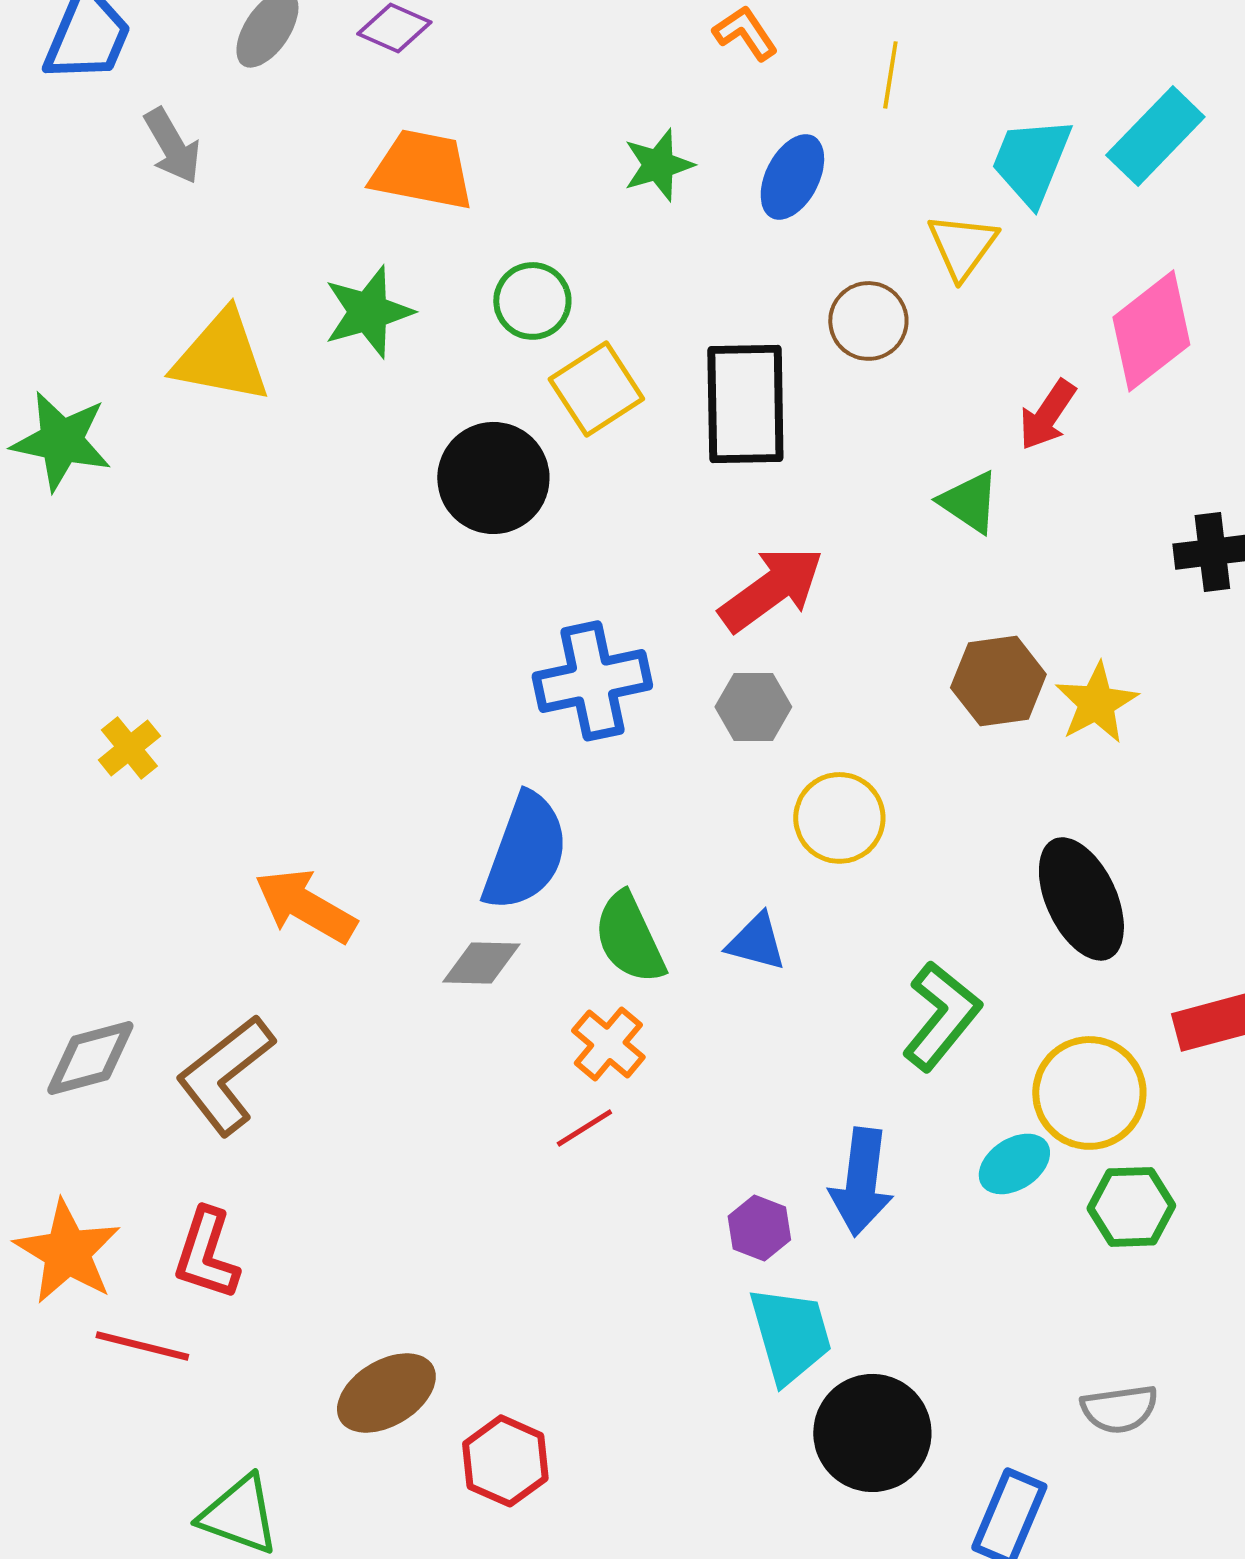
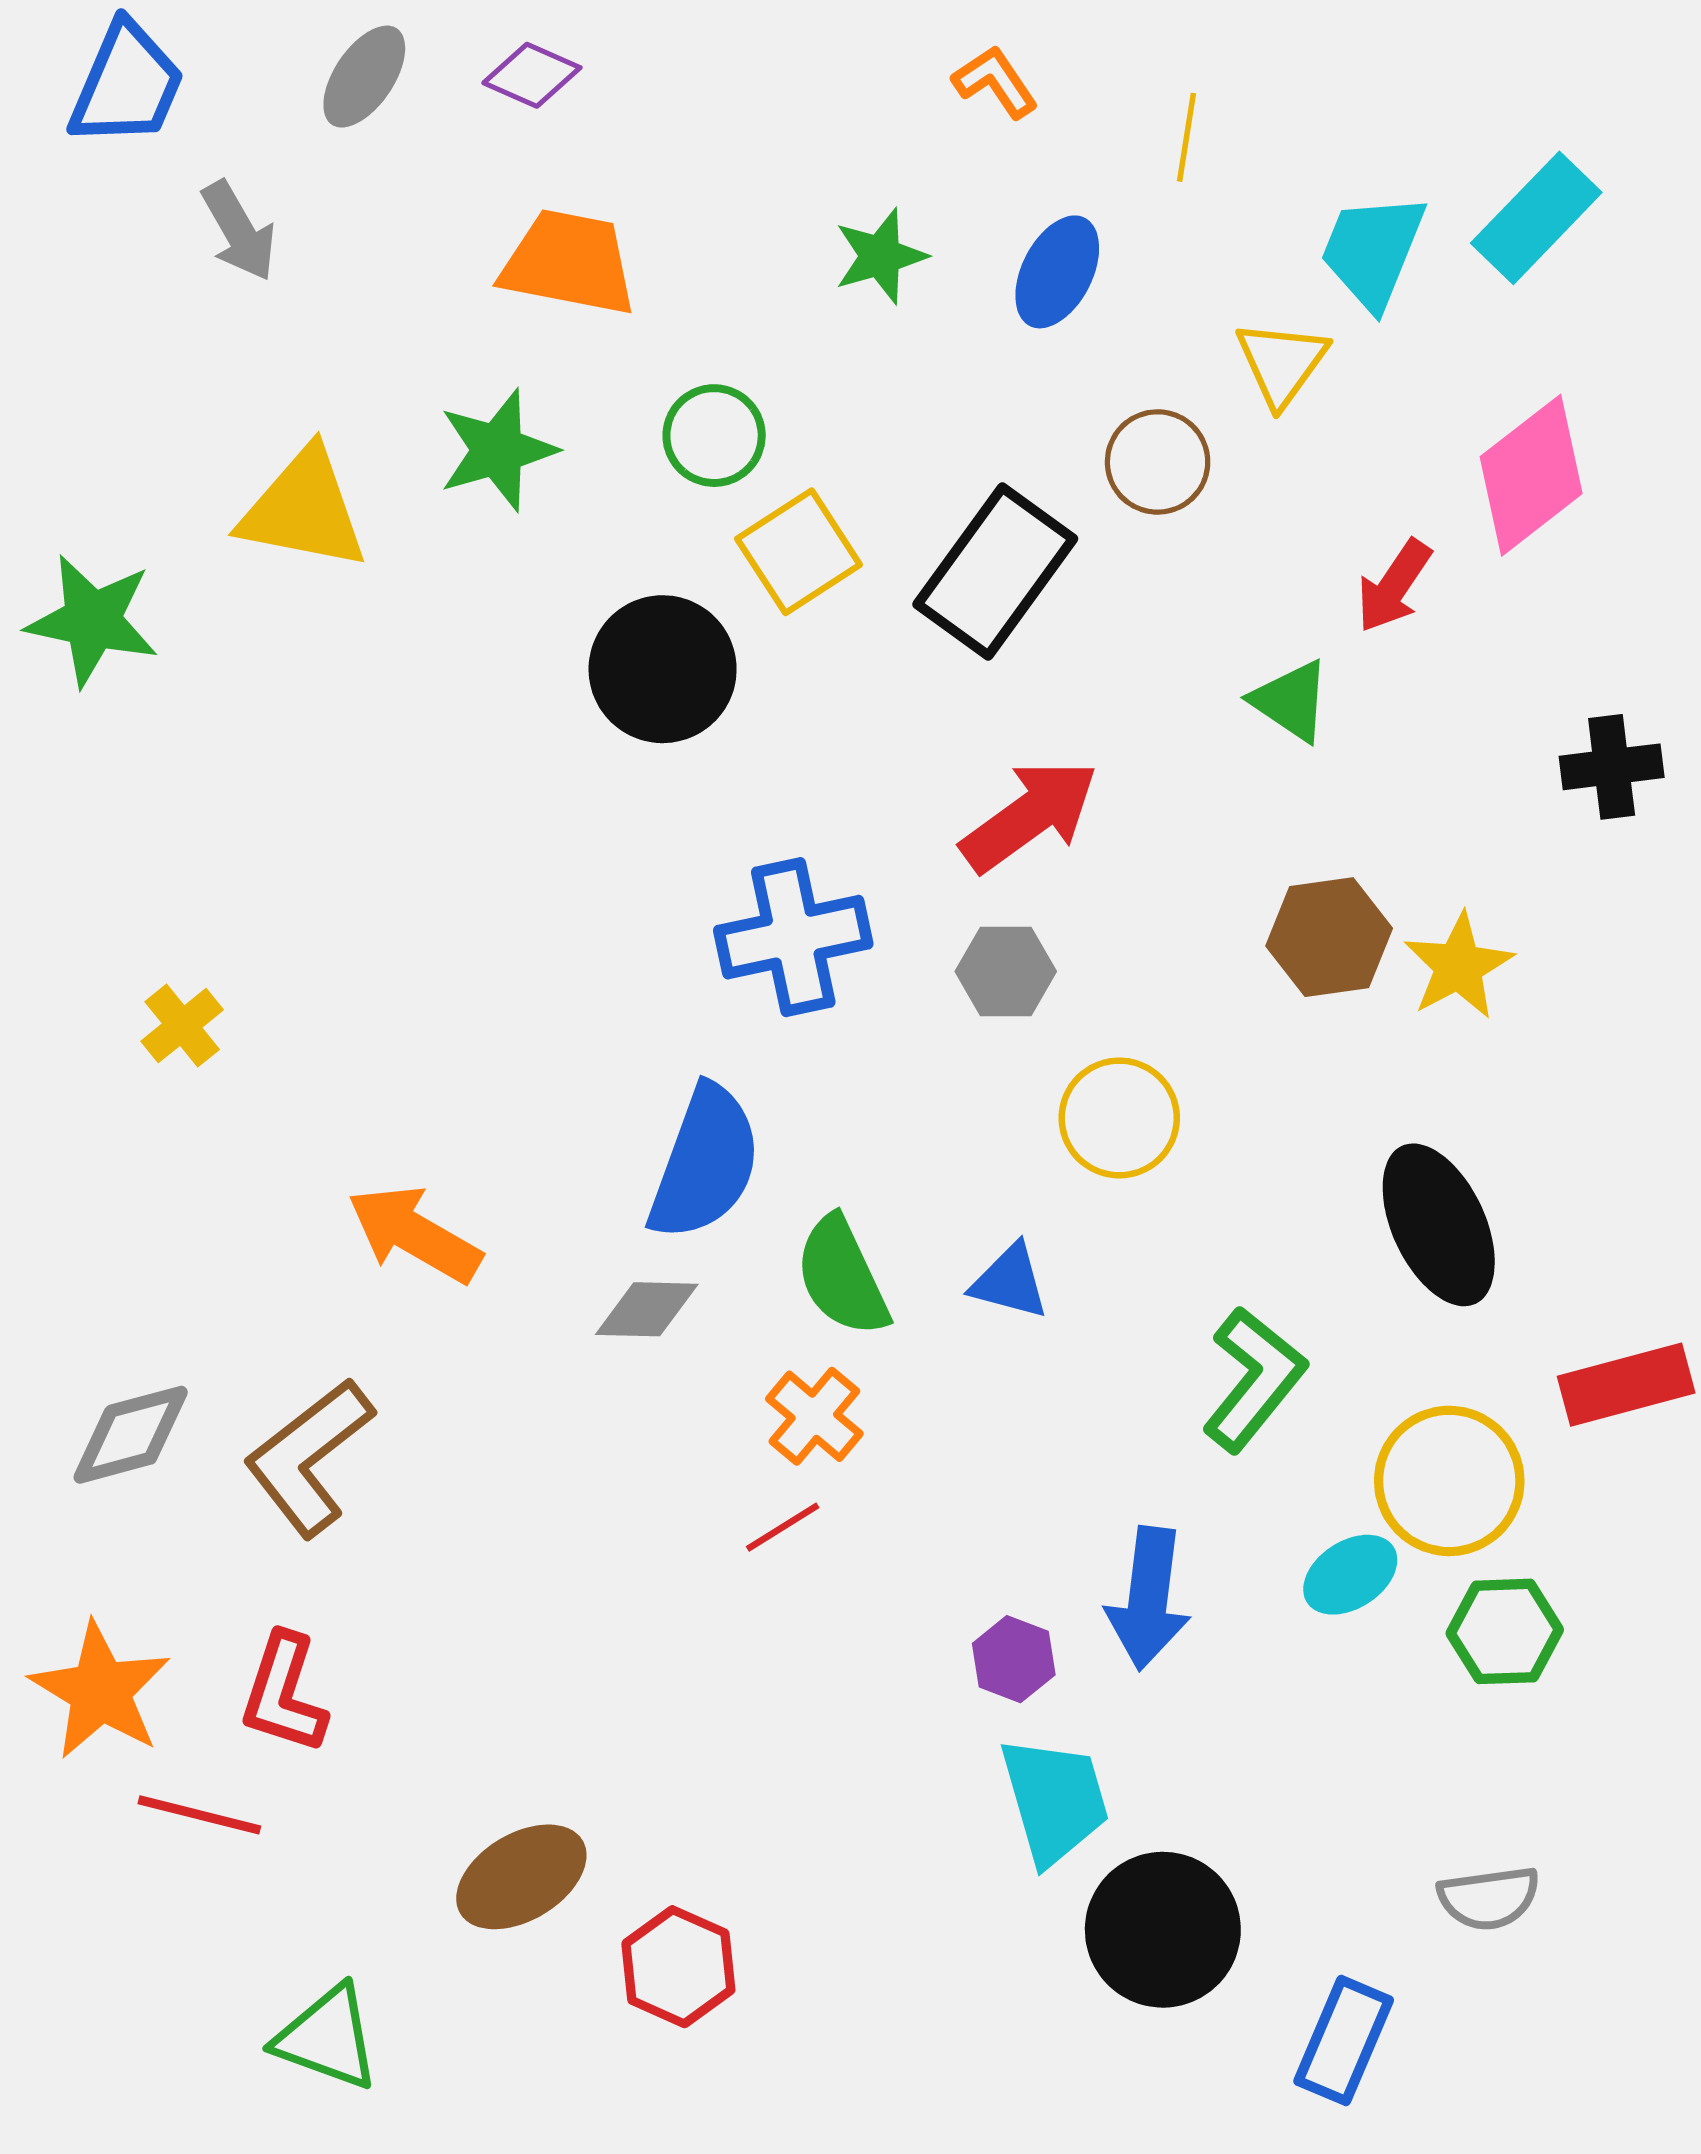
black rectangle: (745, 404) -> (995, 572), turned 37

